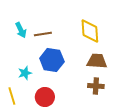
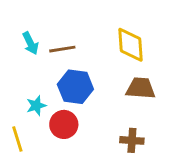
brown cross: (96, 86) -> (132, 140), moved
red circle: (45, 97) -> (64, 124), moved

